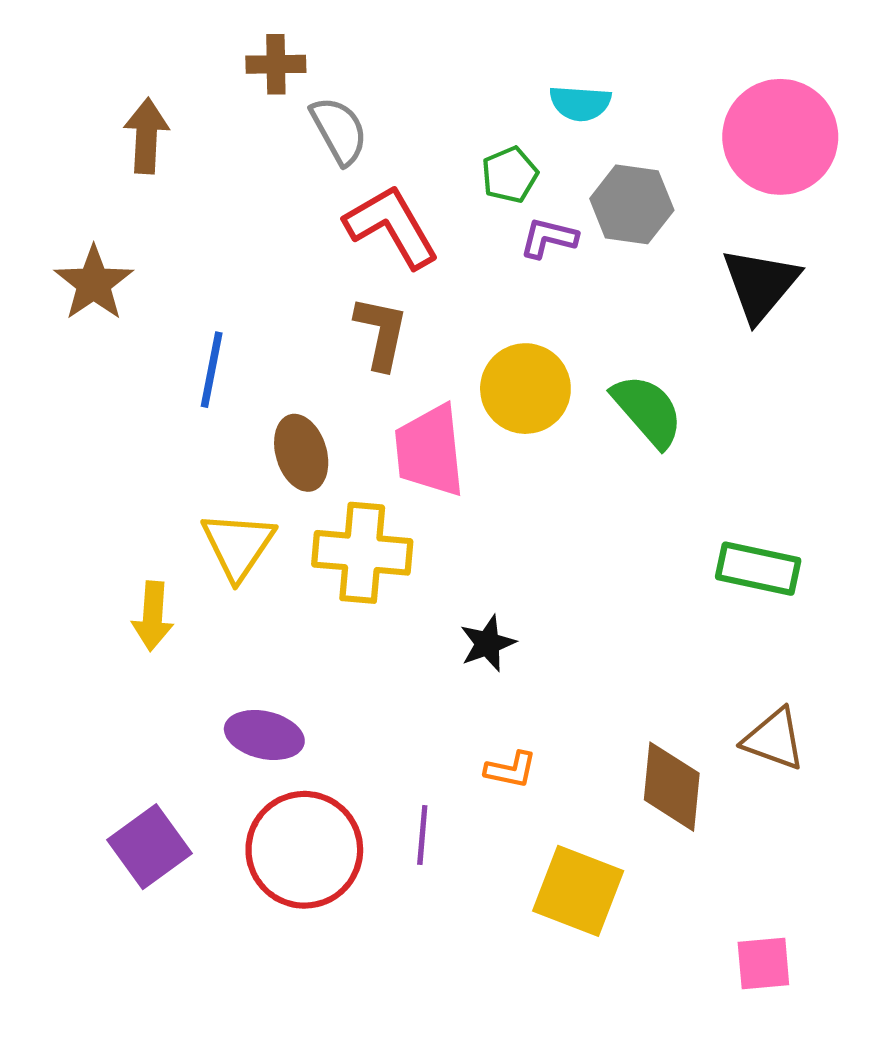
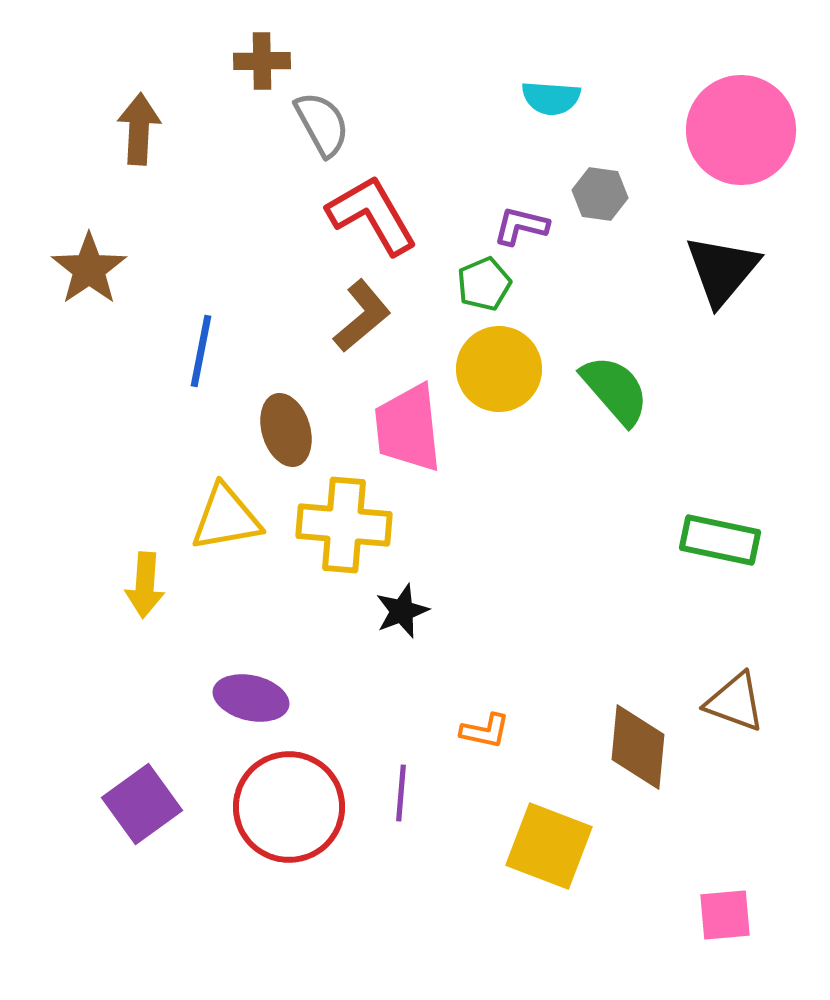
green pentagon: (510, 175) -> (484, 284), moved
gray hexagon: (632, 204) -> (600, 194), size x0.7
brown L-shape: (381, 333) -> (362, 316), turned 38
yellow triangle: (238, 545) -> (226, 518), turned 46
black star: (488, 643) -> (402, 611), moved

